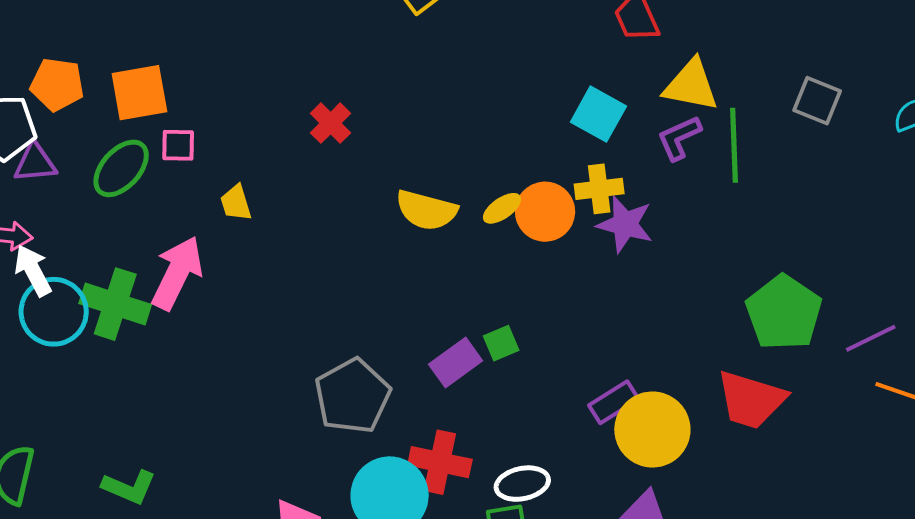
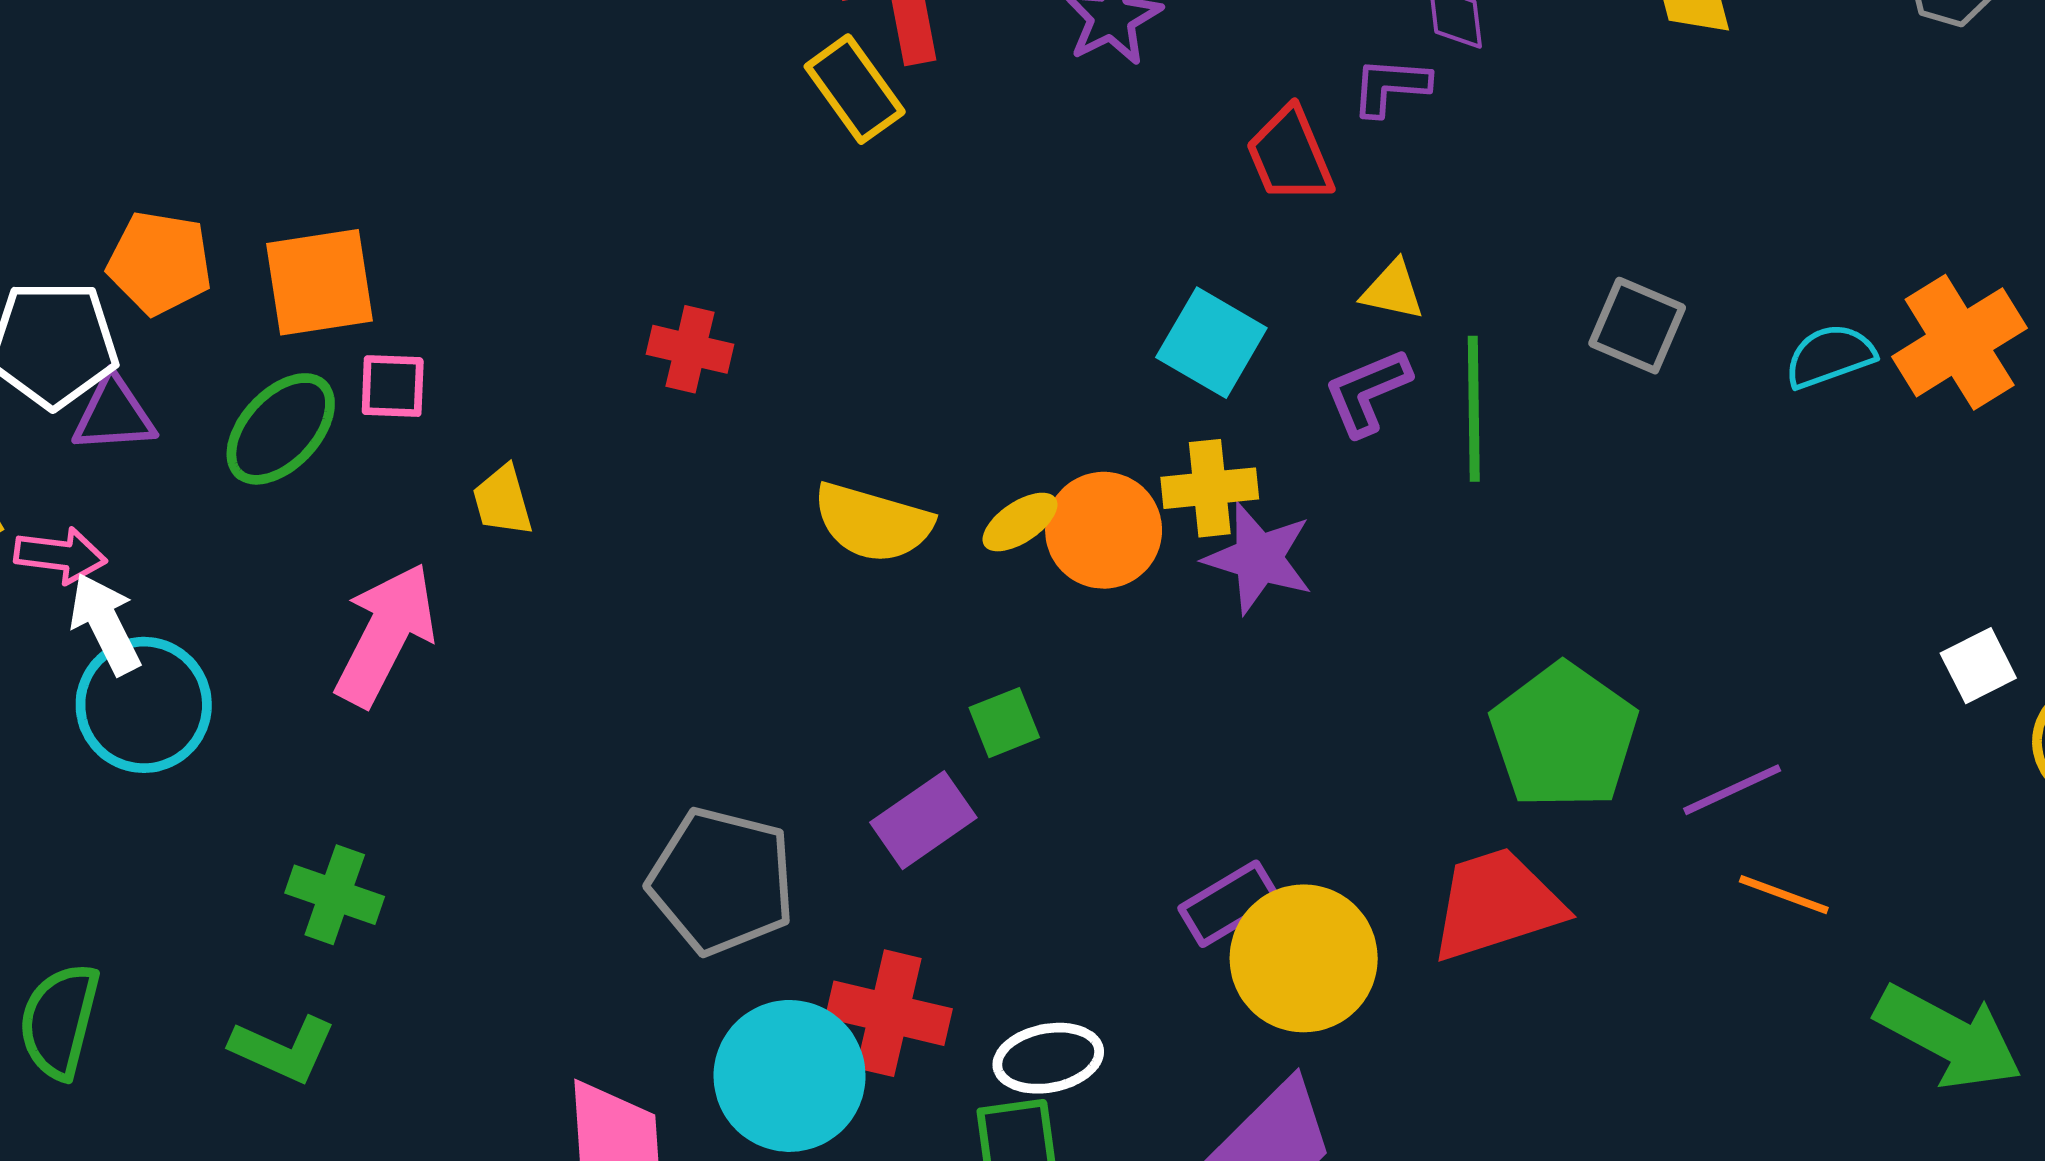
yellow triangle: (691, 85) -> (1393, 290), size x0.6
red cross: (331, 123) -> (690, 349), turned -33
green cross: (115, 304) -> (335, 895), moved, size x0.7
green square: (501, 343) -> (1004, 723), moved
gray pentagon: (353, 396) -> (722, 881), turned -30
red trapezoid: (751, 400) -> (1497, 904), turned 144

